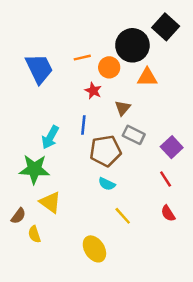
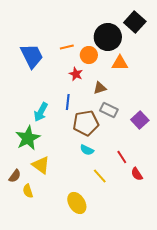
brown triangle: (123, 108) -> (100, 88), turned 32
green star: (34, 169) -> (28, 138), turned -30
red line: (166, 179) -> (122, 157), moved

